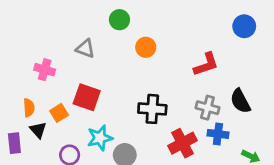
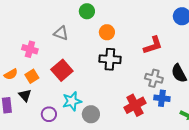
red square: (87, 97) -> (62, 70), turned 30
orange semicircle: (29, 108) -> (11, 74), moved, turned 64
black cross: (152, 109) -> (110, 59), moved
orange square: (59, 113) -> (32, 76), moved

